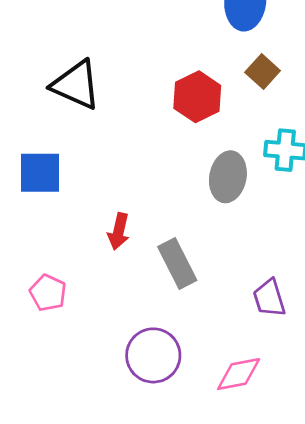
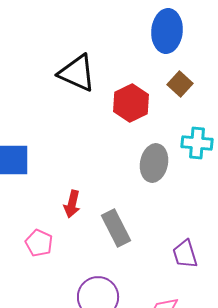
black triangle: (76, 85) -> (77, 73), moved
pink pentagon: (48, 293) -> (39, 243), moved

